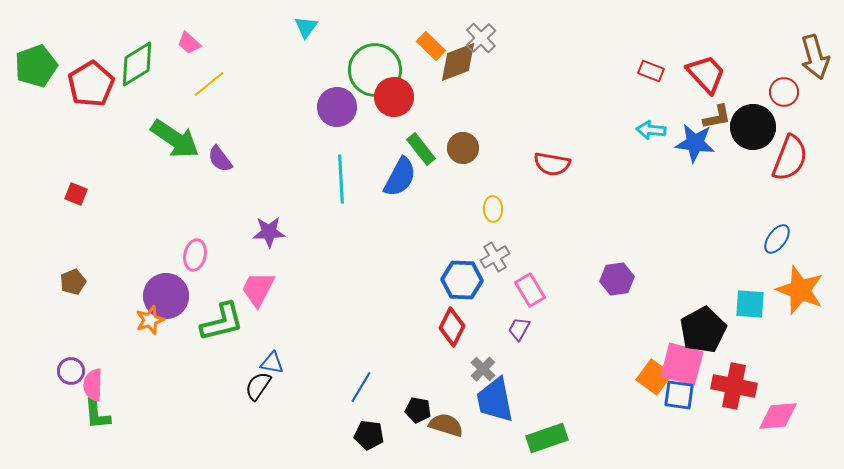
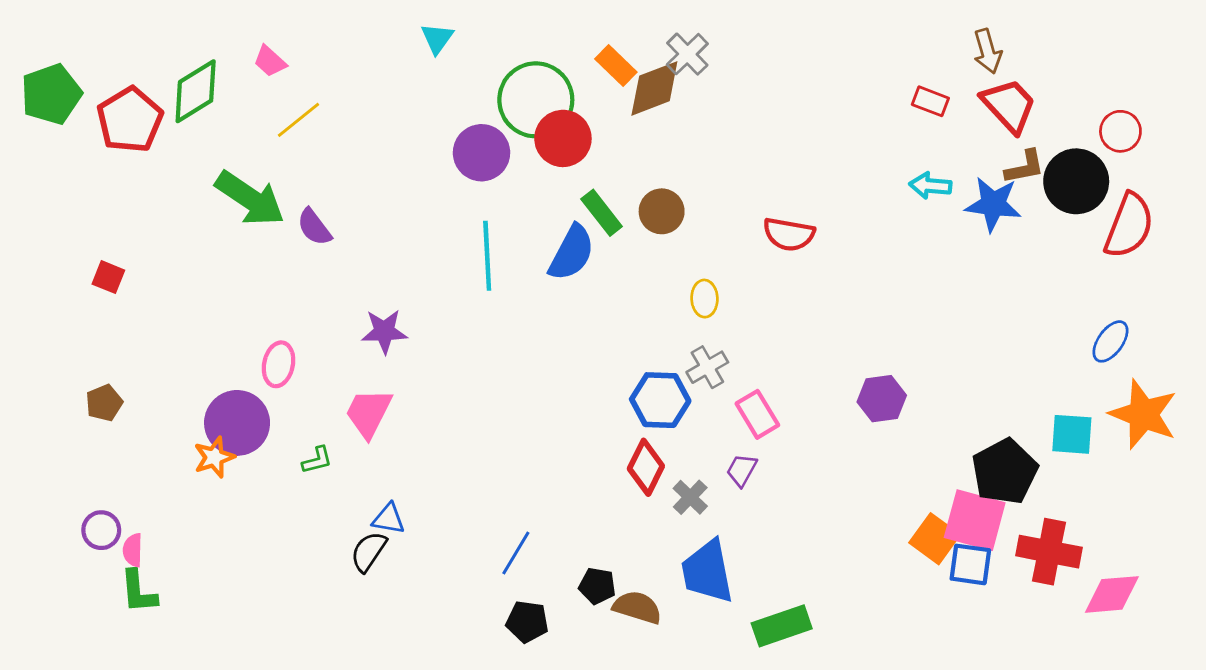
brown arrow: (815, 57) -> (988, 51), moved, size x0.7
green L-shape: (222, 322) -> (317, 460), size x0.5
gray cross: (483, 369) -> (690, 497), moved
pink semicircle: (93, 385) -> (133, 550), size x0.7

